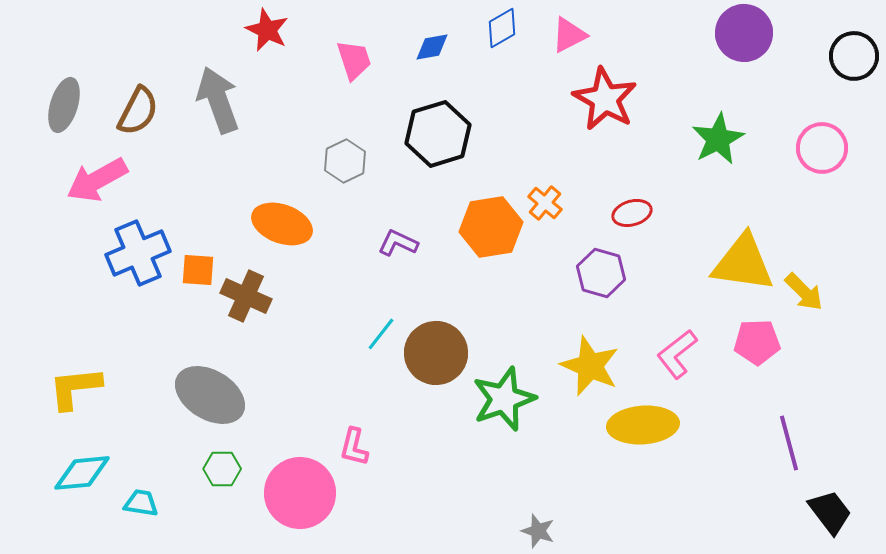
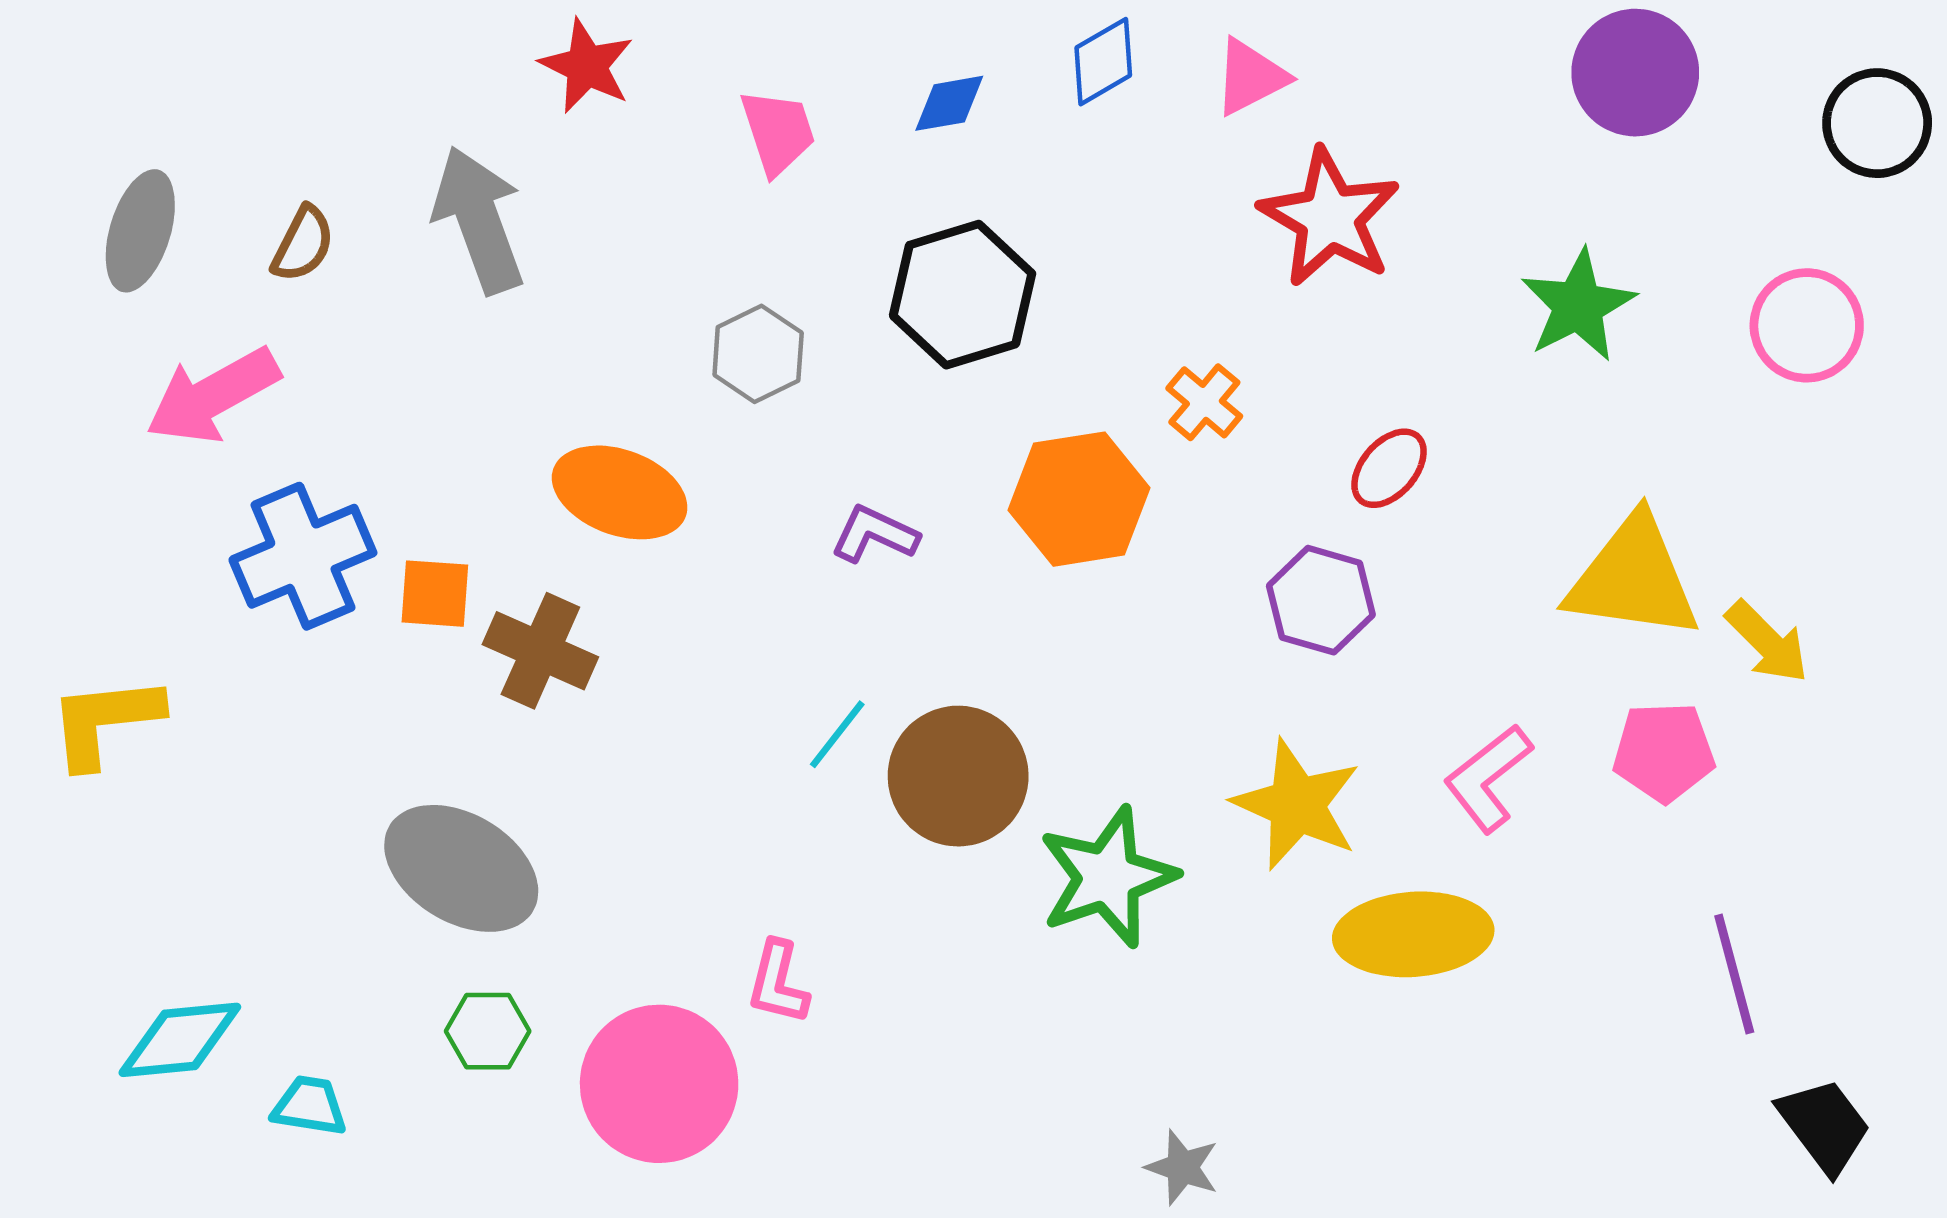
brown semicircle: (138, 111) -> (303, 244), size x0.7
orange cross: (545, 203) -> (1204, 402), moved
red ellipse: (632, 213) -> (1389, 468), turned -33
yellow L-shape: (75, 388) -> (105, 721), moved

